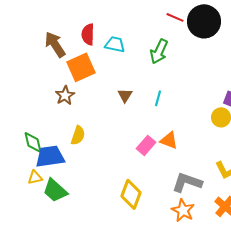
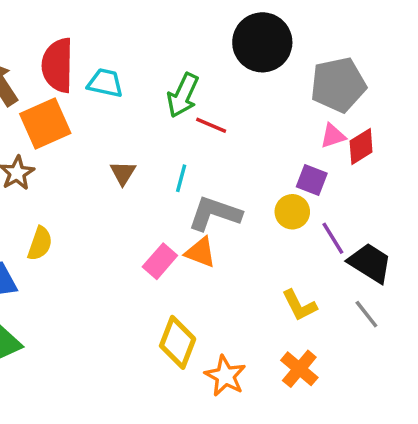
red line: (175, 17) -> (211, 125), moved
red semicircle: (88, 34) -> (58, 65), size x1.4
gray L-shape: (187, 182) -> (215, 214), moved
yellow diamond: (131, 194) -> (178, 342), moved

